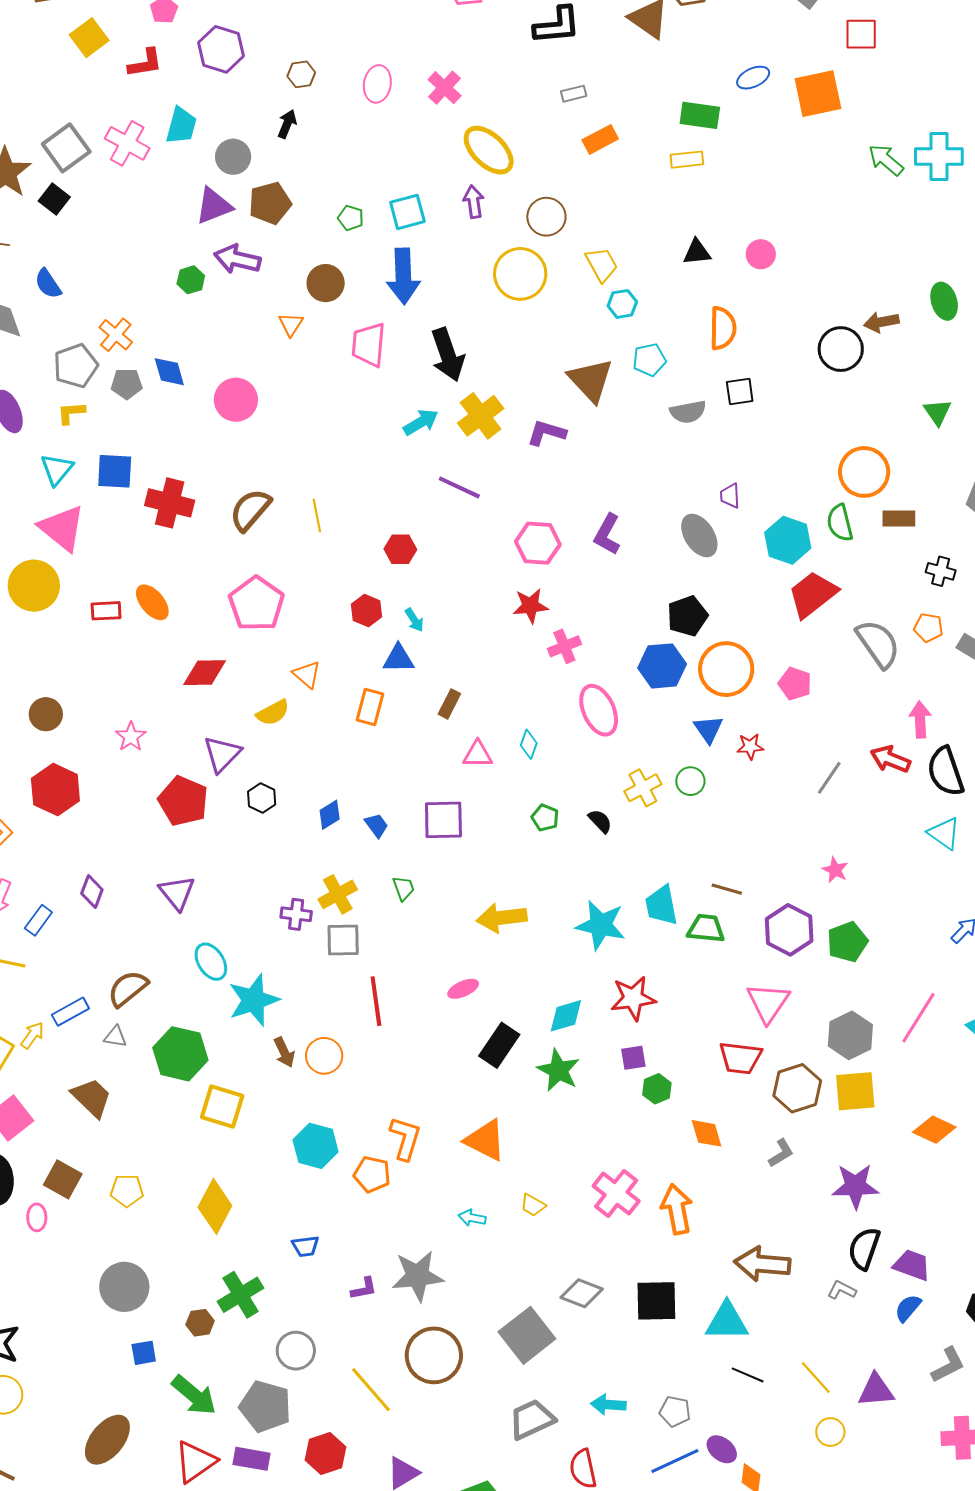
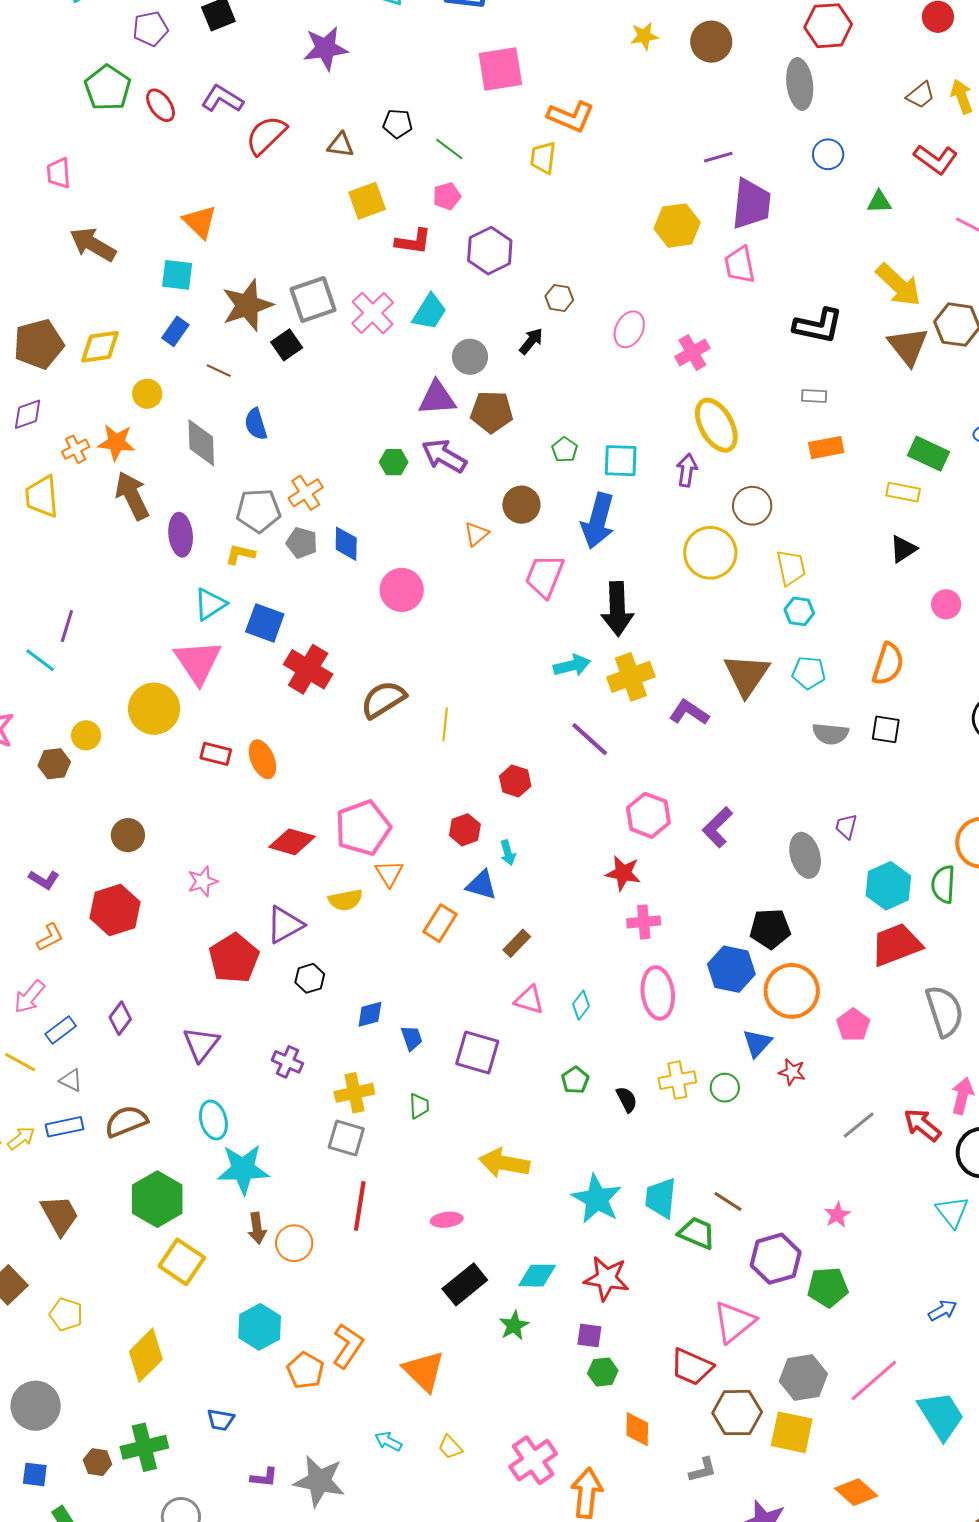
black triangle: (697, 252) -> (903, 549), moved, turned -44
pink pentagon: (257, 604) -> (363, 828), moved
purple cross: (296, 914) -> (287, 1062), moved
gray triangle: (115, 1037) -> (71, 1080), moved
green star: (558, 1070) -> (514, 1326), size x0.7

